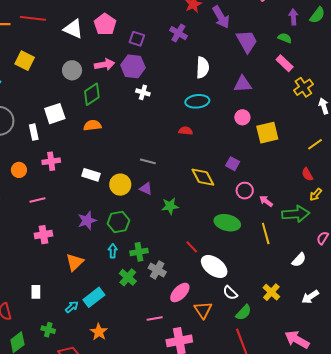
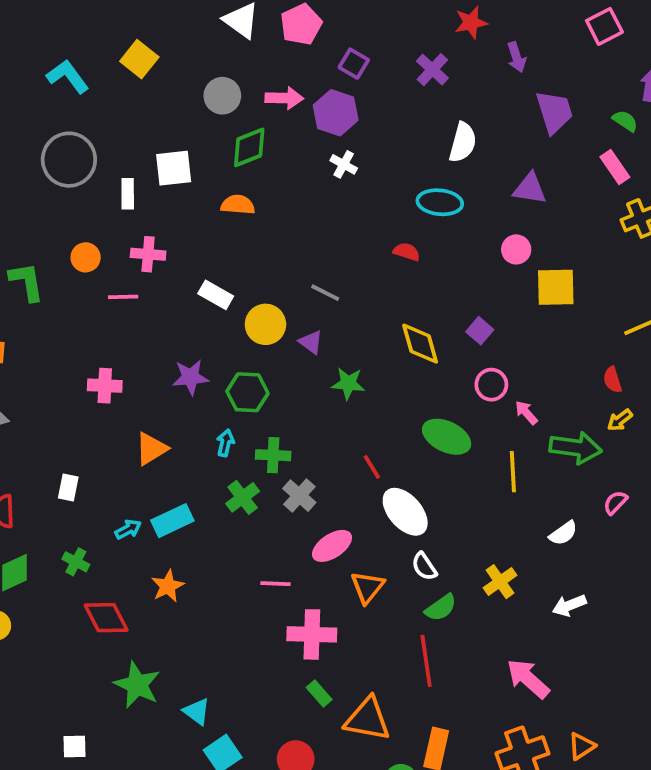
purple arrow: (221, 17) -> (517, 57), size x0.7
pink line: (37, 200) -> (123, 297), moved

